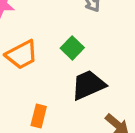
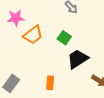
orange trapezoid: (22, 55) -> (33, 35), moved

